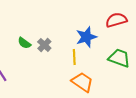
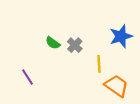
yellow line: (74, 57) -> (99, 64), moved

